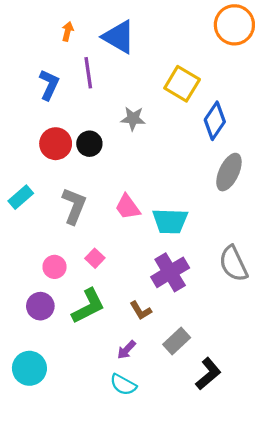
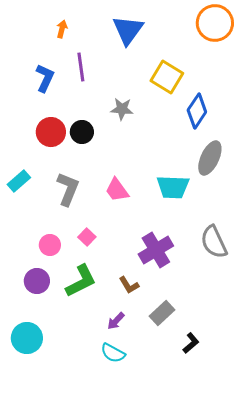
blue triangle: (119, 37) -> (128, 30), moved, turned 36
cyan trapezoid: (170, 221) -> (173, 187), moved
black L-shape: (208, 374) -> (191, 343), size x0.7

